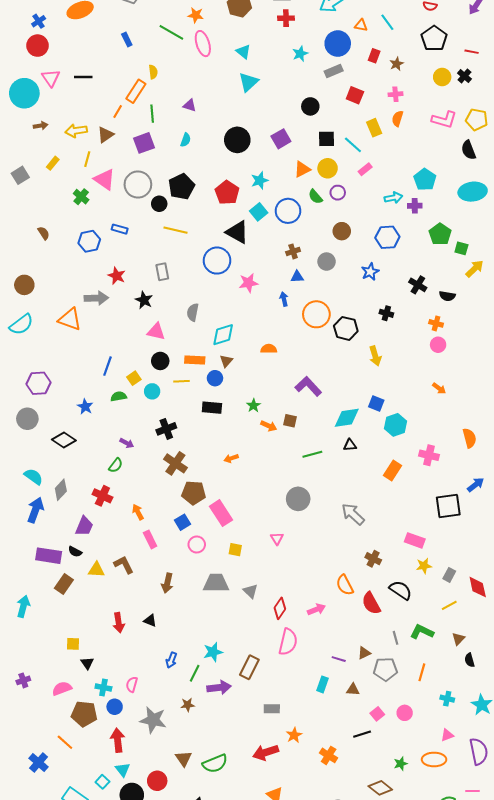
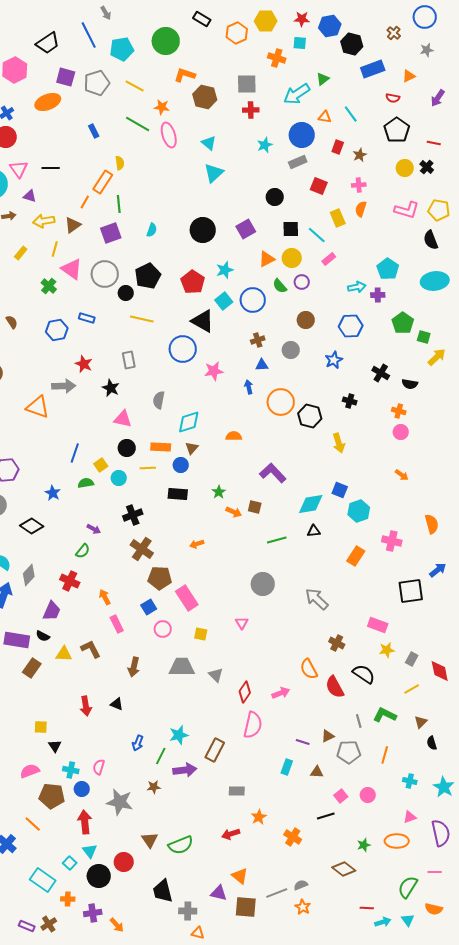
purple triangle: (190, 105) -> (30, 196), moved
red arrow: (266, 752) -> (231, 834), size x0.7

